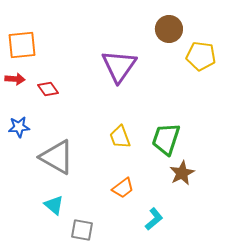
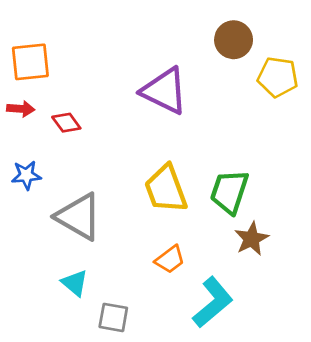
purple triangle: (119, 66) -> (164, 91), turned -39
yellow trapezoid: (120, 137) -> (166, 189), size x1.5
cyan L-shape: (154, 219) -> (213, 302), size x1.6

